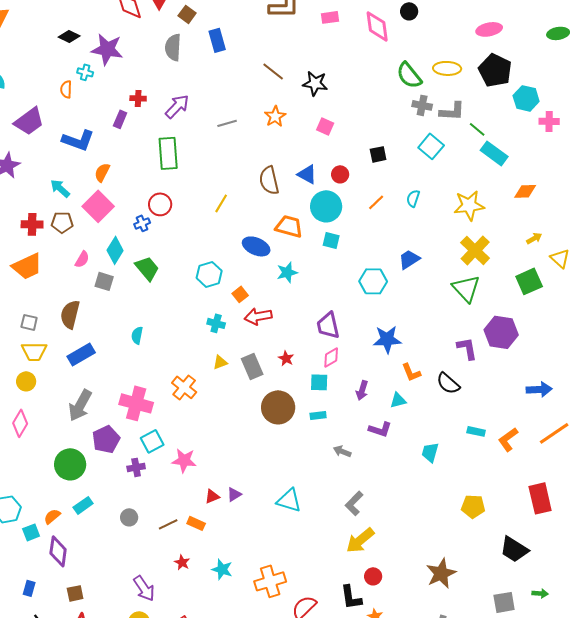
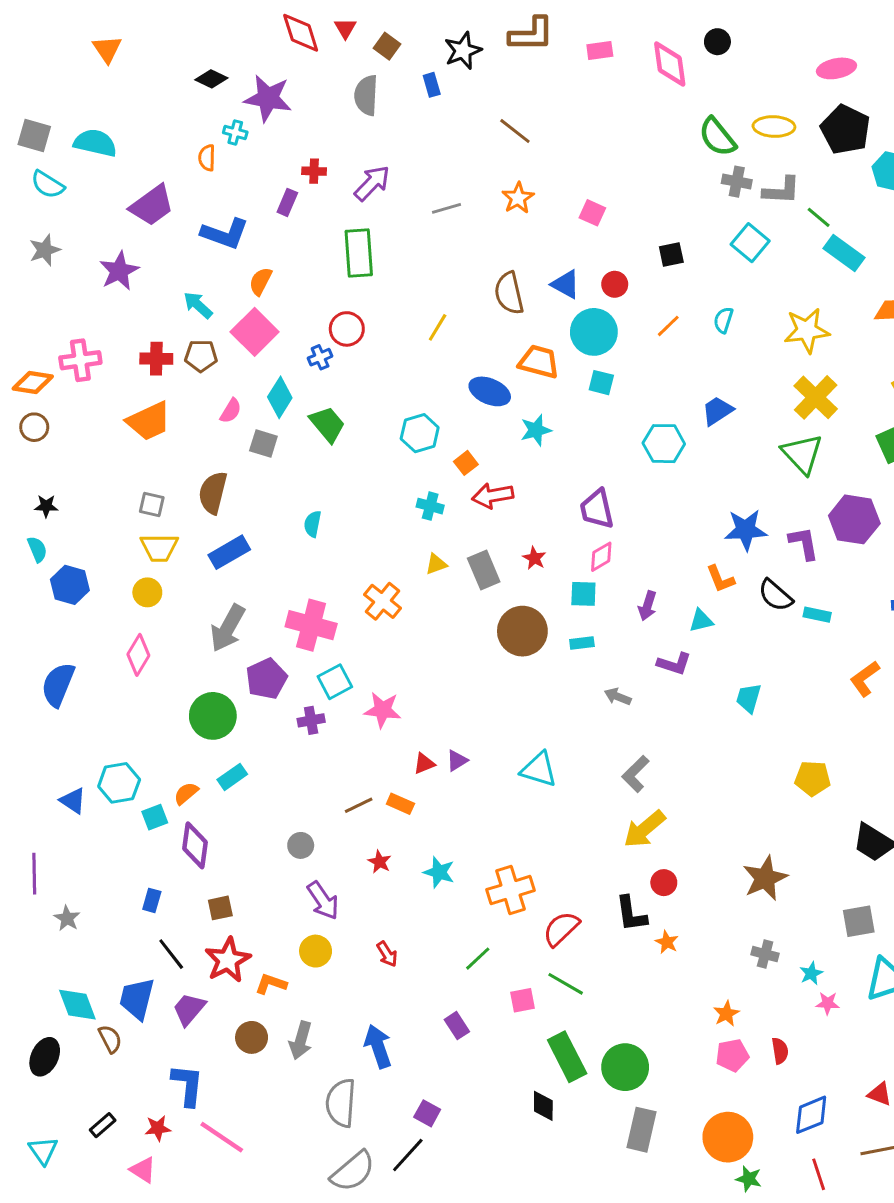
blue rectangle: (217, 40) -> (432, 85), size x0.7
black star: (315, 83) -> (463, 51), moved, turned -30
blue star: (387, 339) -> (746, 530), moved
cyan rectangle: (476, 431) -> (817, 615), moved
gray circle: (129, 517) -> (301, 845), moved

